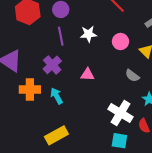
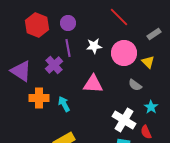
pink circle: (121, 41) -> (124, 53), size x1.6
purple cross: (52, 65) -> (54, 65), moved
pink triangle: (87, 75) -> (93, 84), size x1.5

